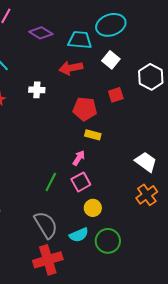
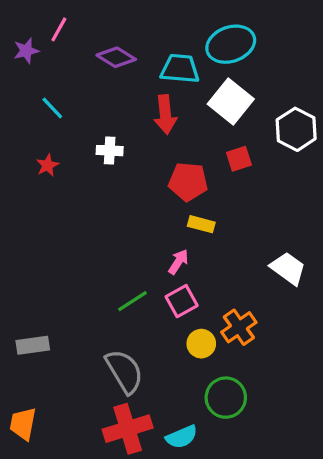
white square: (111, 60) -> (231, 101), size x1.5
red arrow: (71, 68) -> (165, 115), turned -85
green line: (51, 182) -> (133, 301), turned 30
orange cross: (147, 195) -> (239, 327), moved
cyan semicircle: (79, 235) -> (182, 437), moved

